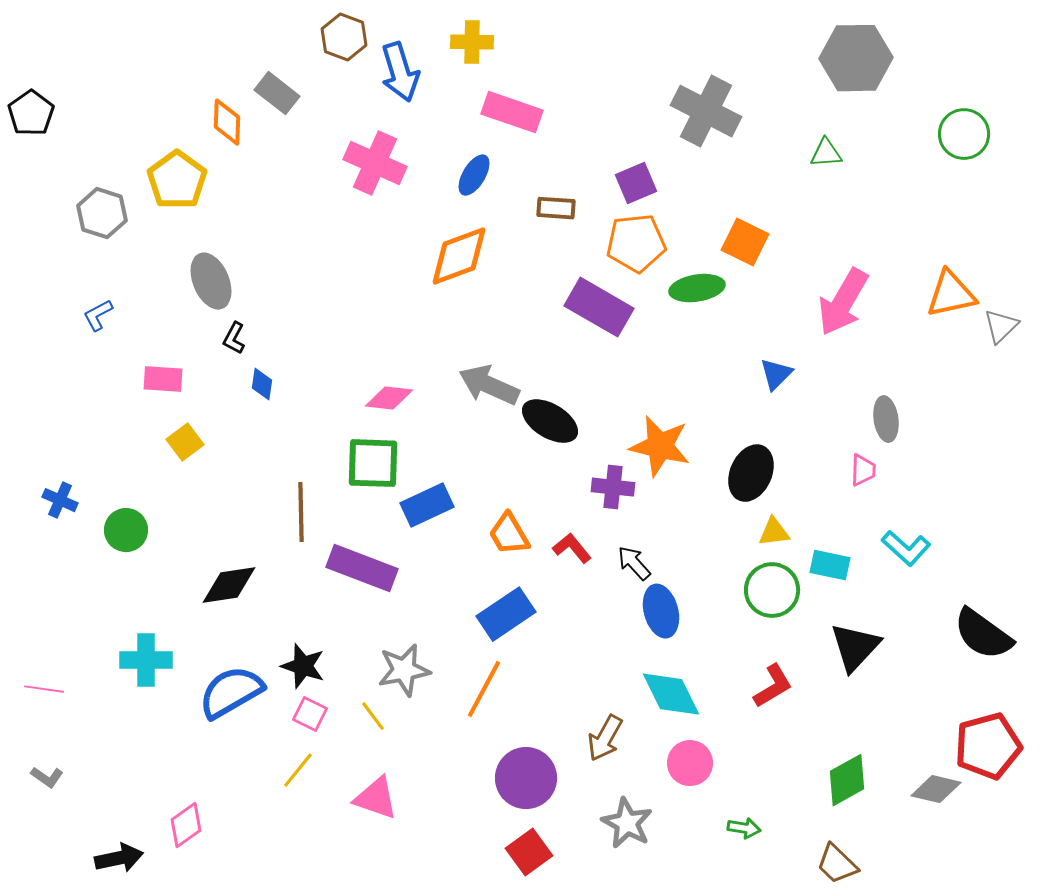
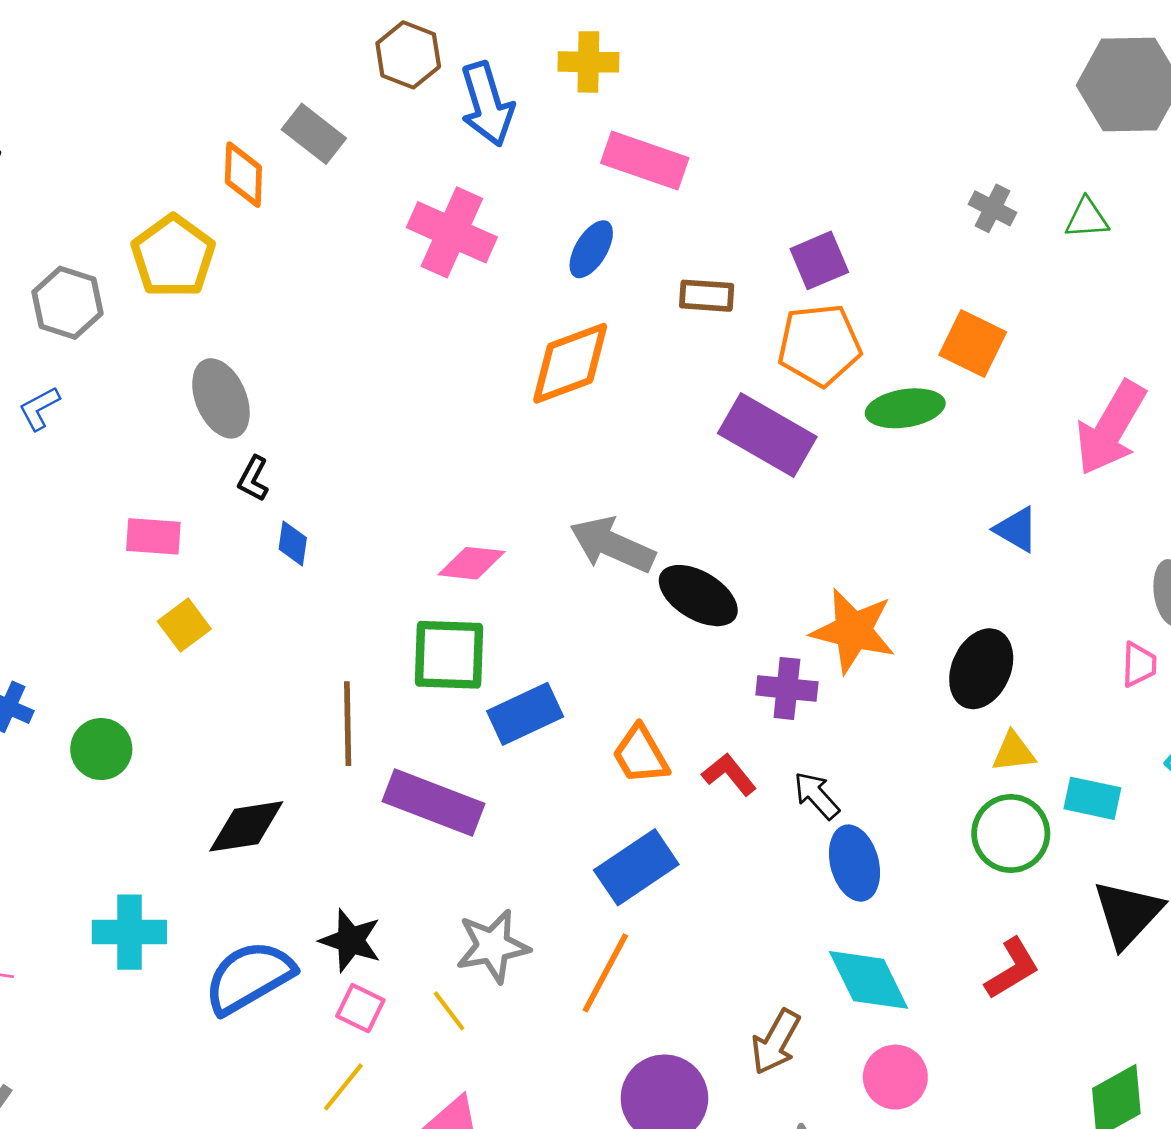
gray cross: (706, 111) -> (992, 208), moved, size x0.5
blue L-shape: (98, 315) -> (39, 408), moved
blue triangle: (776, 374) -> (1016, 529), turned -45

